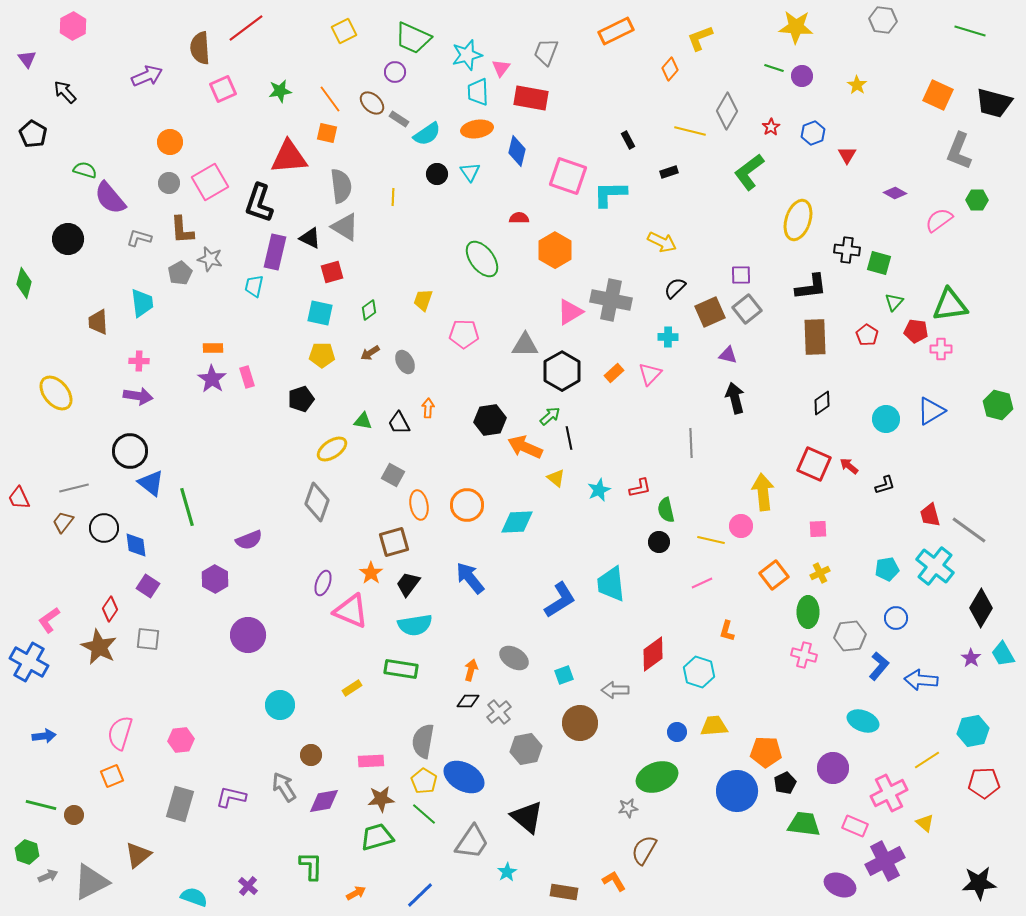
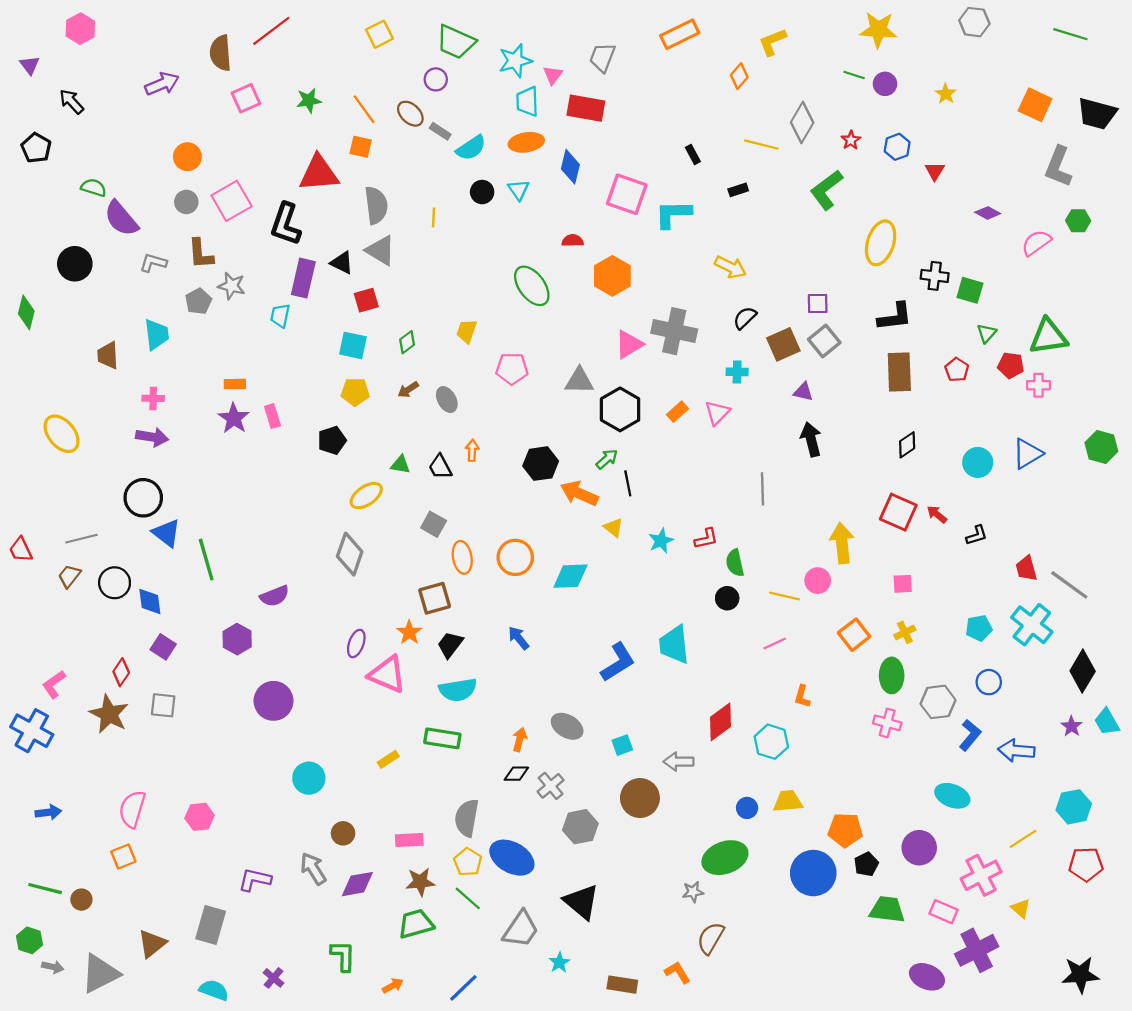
blue arrow: (470, 578) -> (519, 638), size x0.7
gray rectangle: (180, 804) -> (211, 925), moved
gray arrow: (48, 876) -> (53, 967), turned 36

